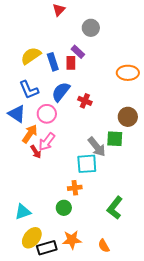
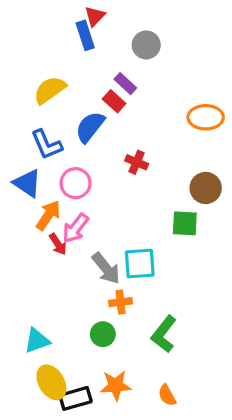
blue rectangle: (53, 62) -> (85, 35), moved
red rectangle: (71, 63) -> (114, 101), turned -48
blue semicircle: (61, 92) -> (90, 127), moved
gray arrow: (97, 147) -> (106, 268), moved
green L-shape: (115, 208) -> (164, 334), moved
yellow ellipse: (32, 238) -> (51, 382), turned -70

